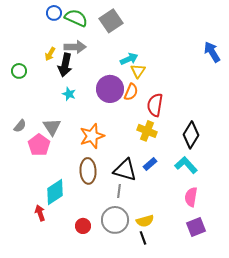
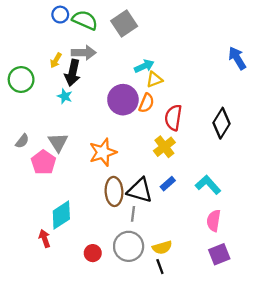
green circle: (19, 71) -> (21, 80), size x1.5
yellow triangle: (138, 71) -> (154, 80), turned 35
cyan star: (69, 94) -> (65, 96), moved
yellow cross: (147, 131) -> (164, 147), turned 30
black diamond: (191, 135) -> (222, 123), moved
brown ellipse: (88, 171) -> (114, 191), moved

